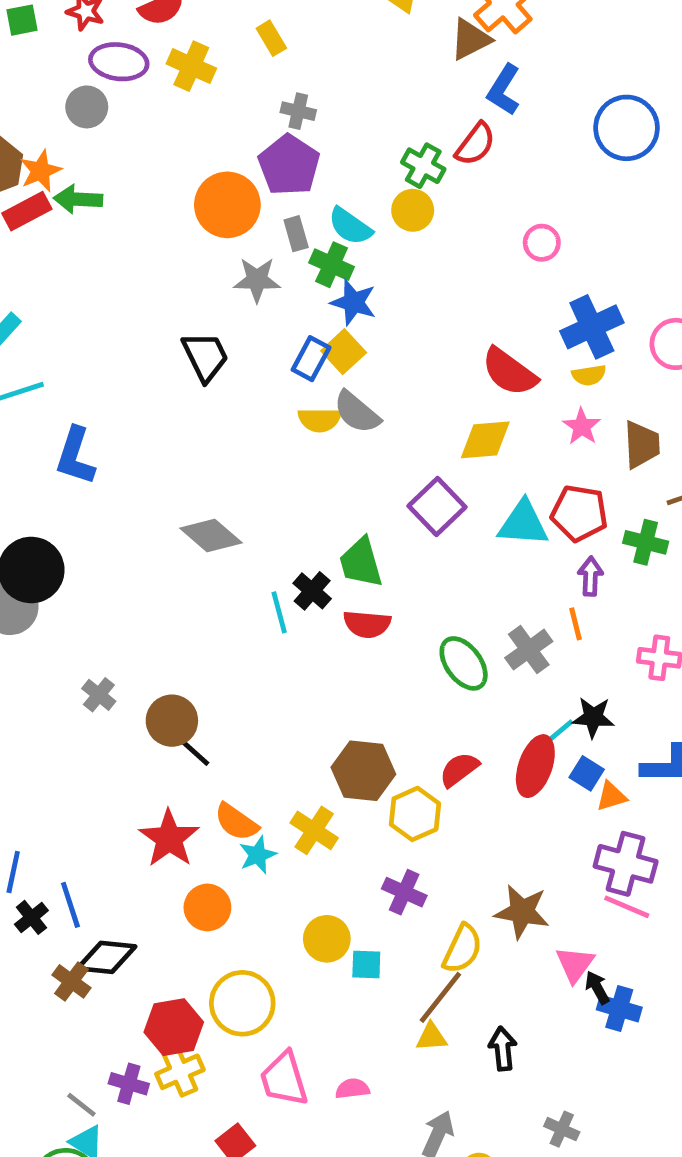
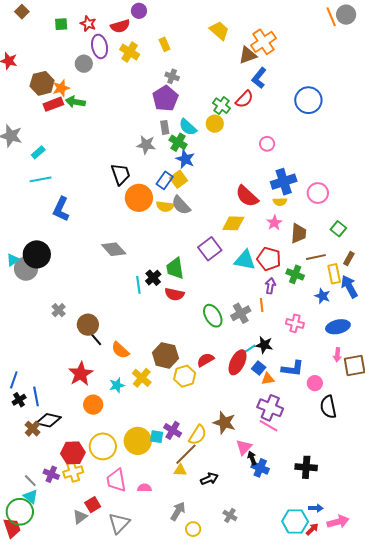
purple ellipse: (119, 62) -> (100, 46), turned 65
orange circle: (227, 205) -> (139, 198), moved
orange semicircle: (236, 822) -> (120, 350), moved
purple cross: (404, 892) -> (173, 430), moved
yellow circle: (327, 939) -> (138, 441), moved, size x1.4
black arrow: (503, 1049) -> (209, 479), turned 66

